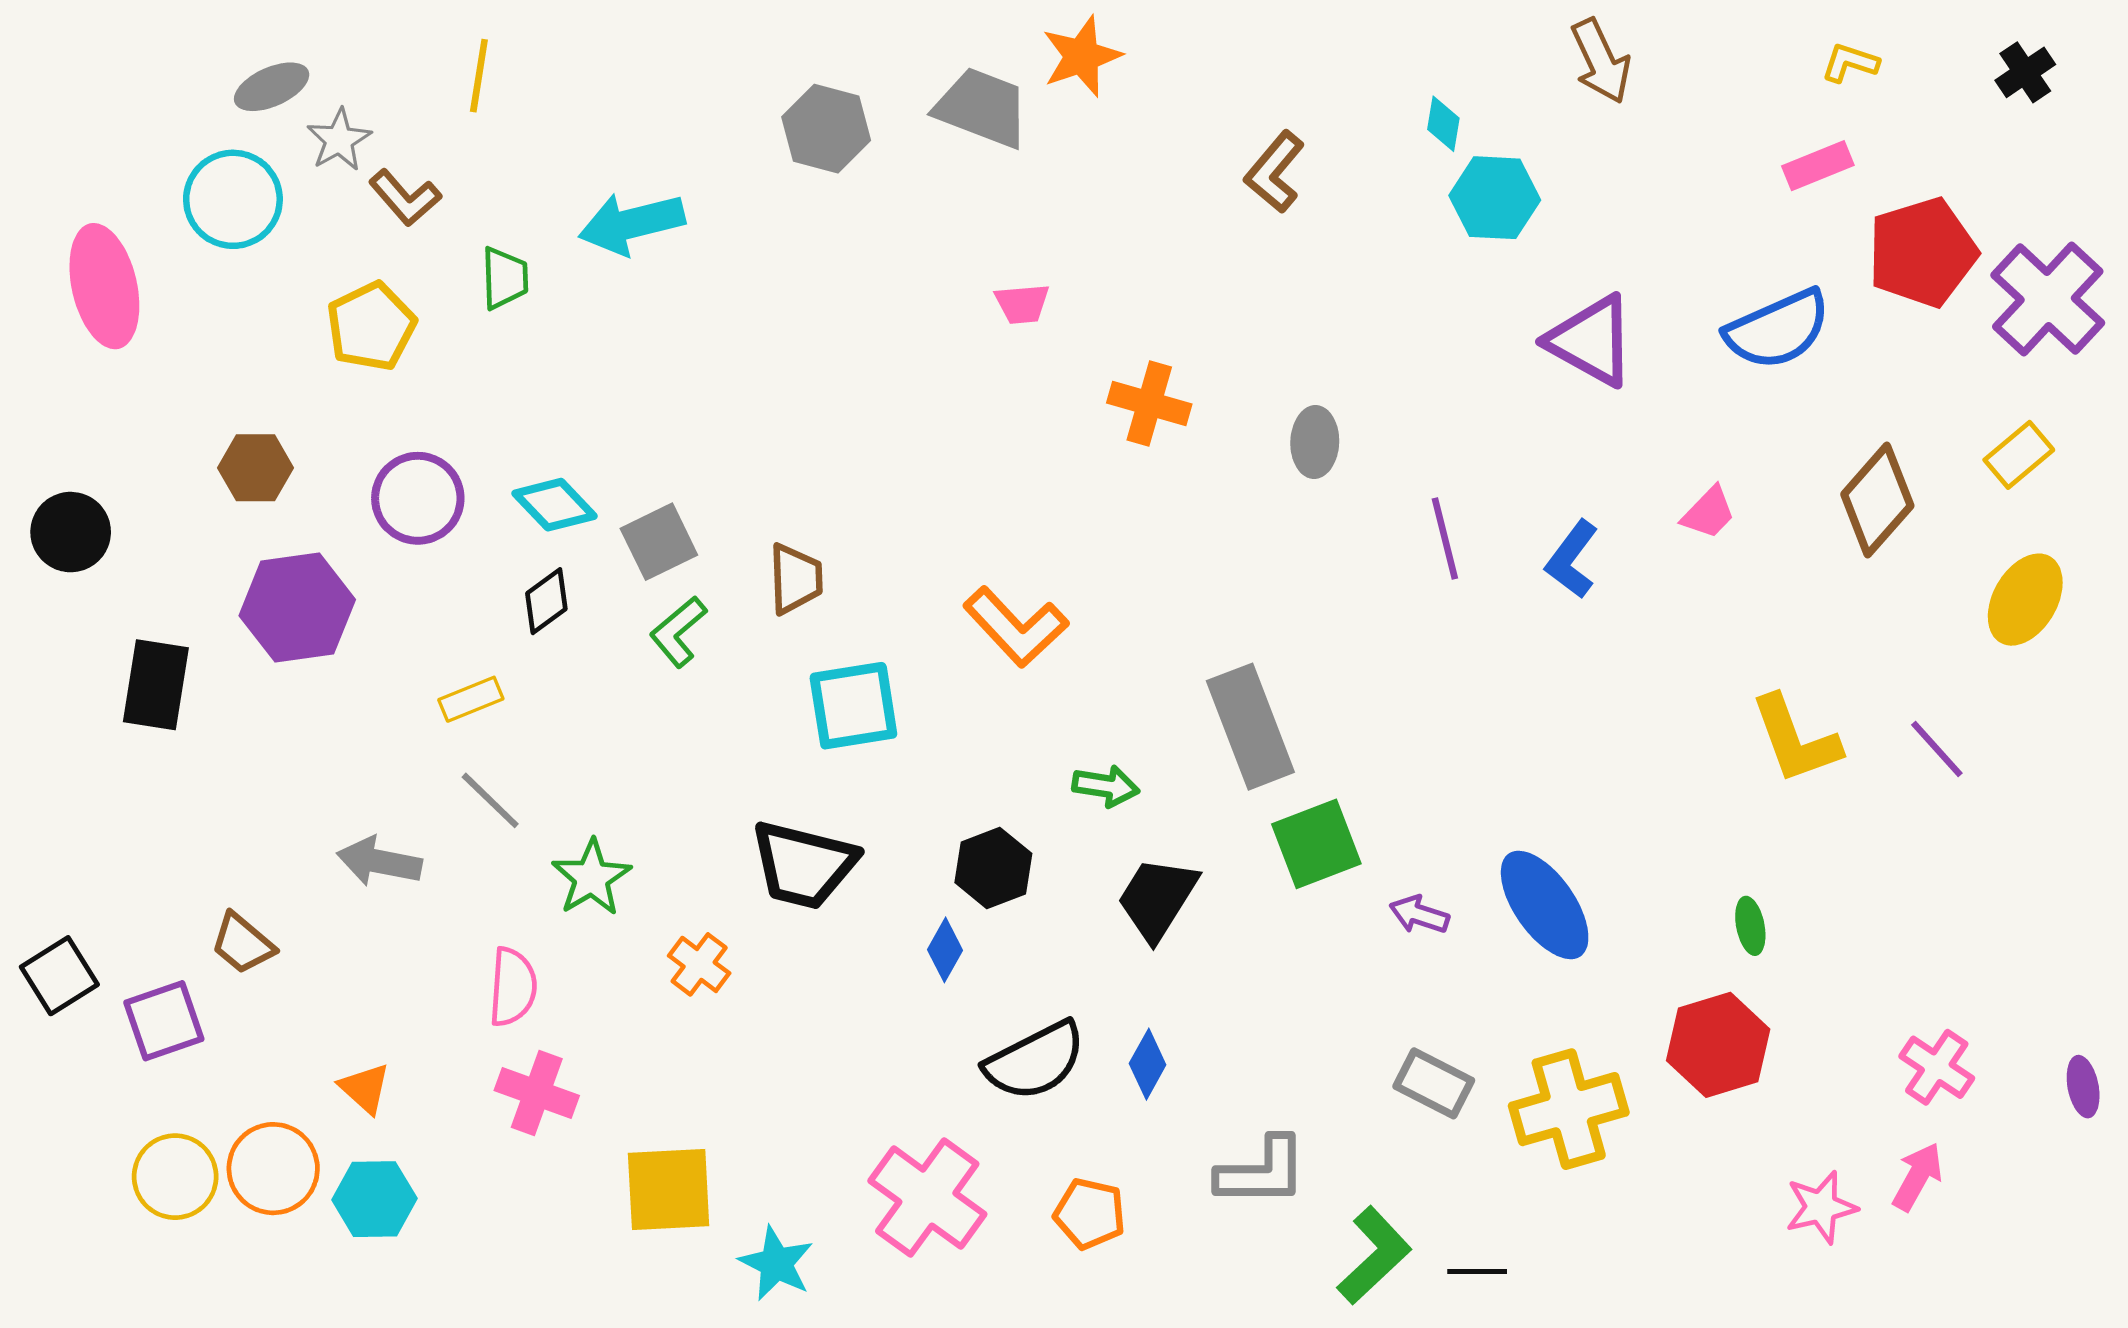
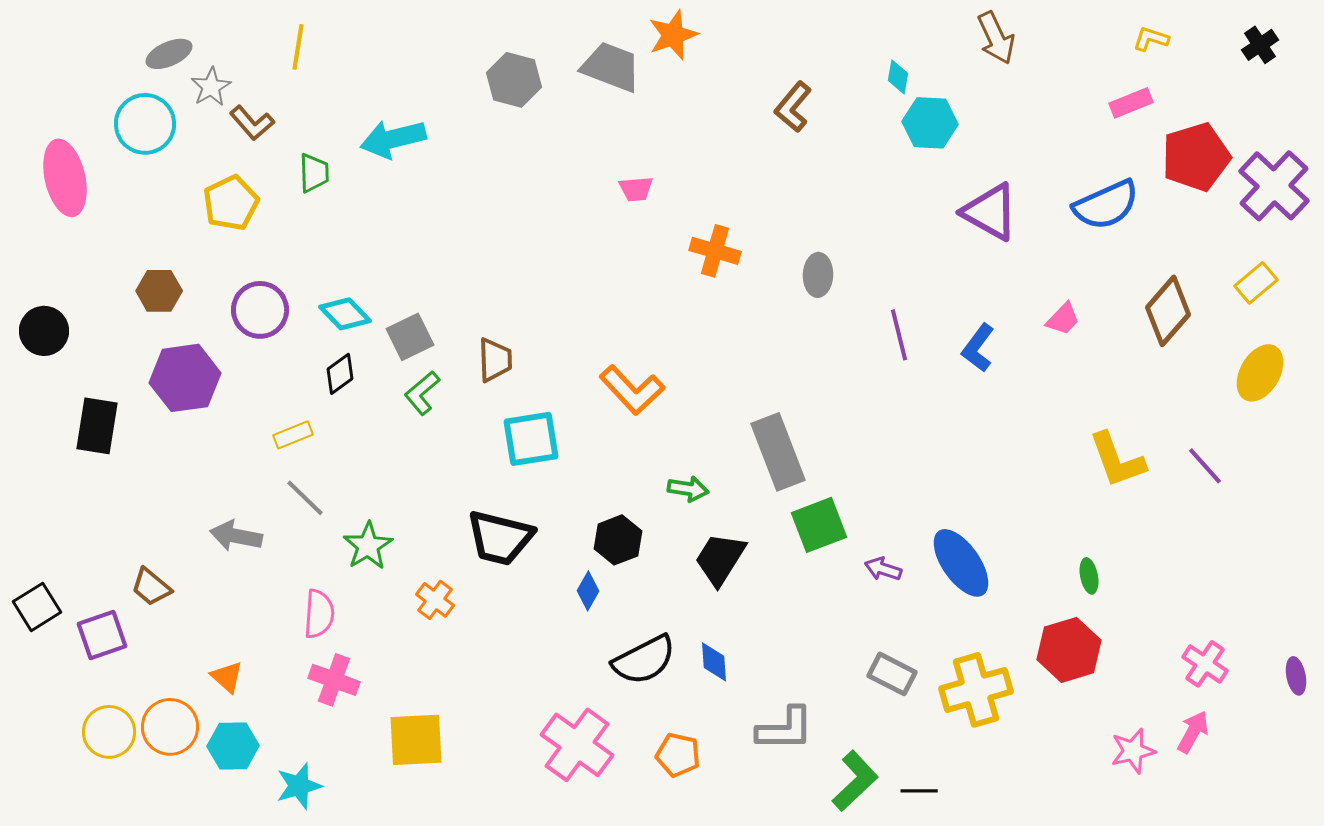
blue diamond: (1148, 1064) -> (714, 662), turned -33
cyan star: (776, 1263) -> (299, 786), moved, turned 30

